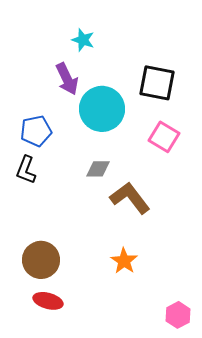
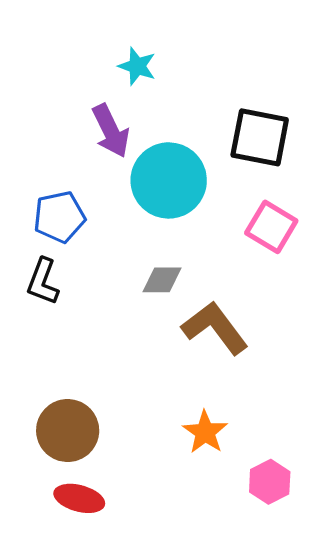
pink hexagon: (178, 315) -> (270, 482), moved

